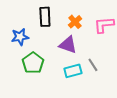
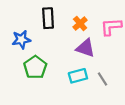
purple triangle: (68, 45) -> (85, 48), moved
gray line: (93, 65) -> (103, 79), moved

